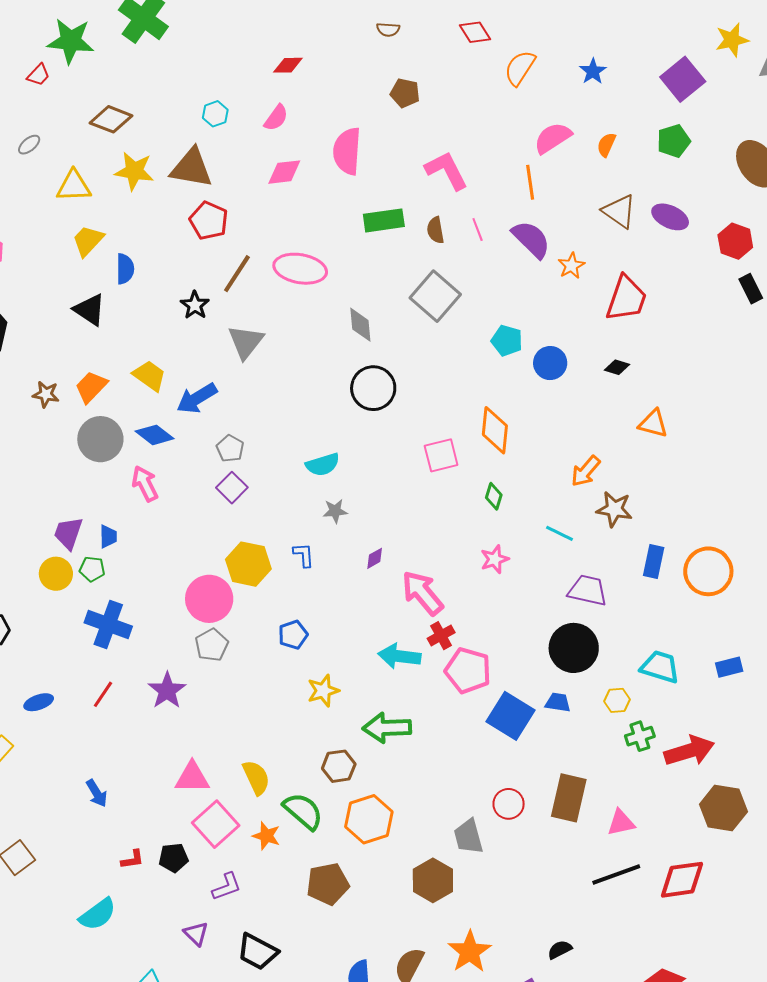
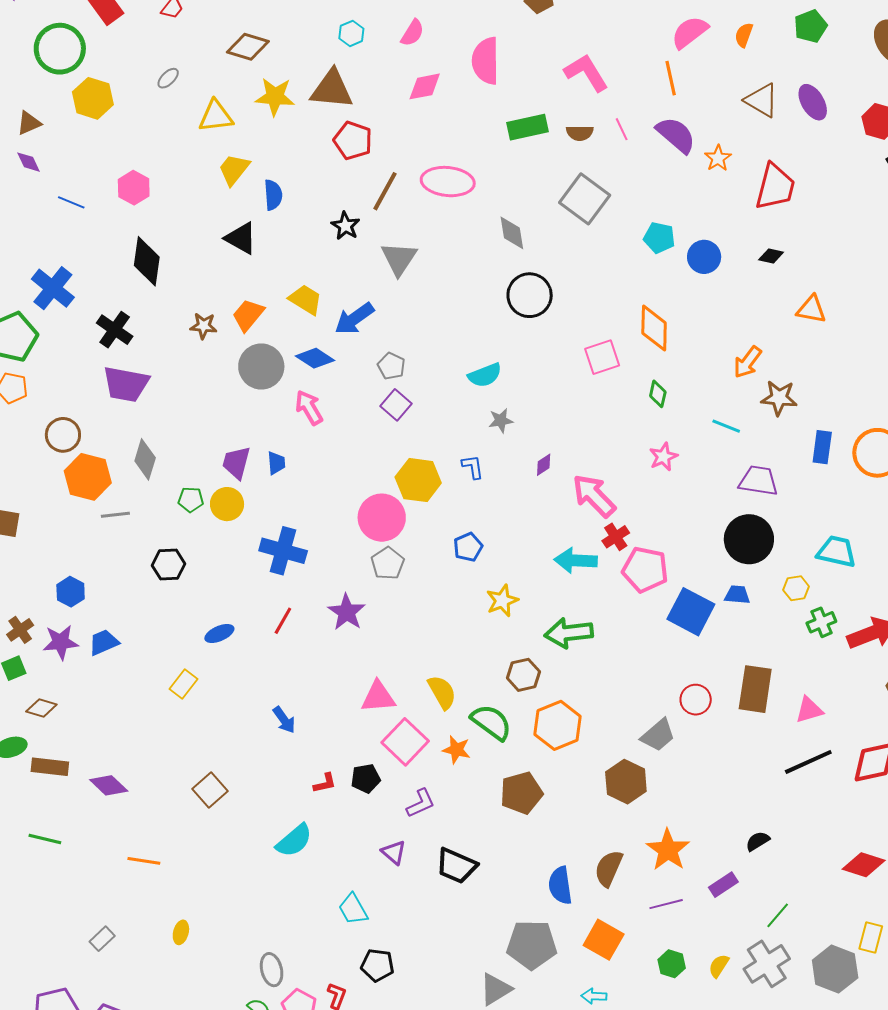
purple ellipse: (670, 217) -> (813, 102), turned 39
brown semicircle: (435, 230) -> (580, 133), turned -76
green pentagon: (92, 569) -> (191, 500), moved
gray trapezoid: (468, 837) -> (658, 735), turned -111

